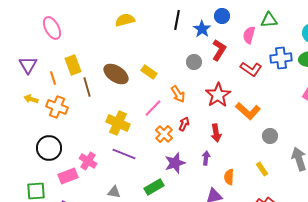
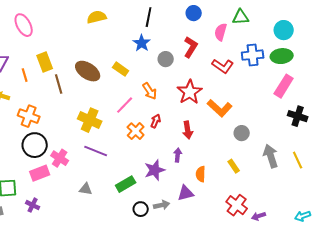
blue star: (202, 29) -> (142, 43), moved
orange cross: (57, 107) -> (29, 116), moved
black circle: (49, 148) -> (35, 145), moved
purple star: (175, 163) -> (155, 170), moved

